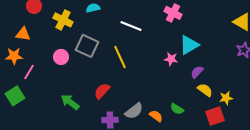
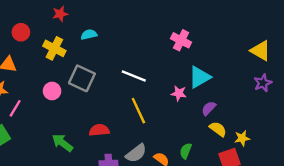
white line: (131, 26) -> (134, 76), moved
yellow line: (120, 57) -> (138, 111), moved
red semicircle: (102, 91) -> (99, 130), turned 42
green semicircle: (177, 109) -> (186, 151), turned 80

